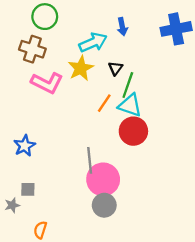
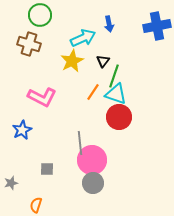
pink L-shape: (47, 83) -> (42, 97), moved
gray square: (28, 189) -> (47, 169), moved

